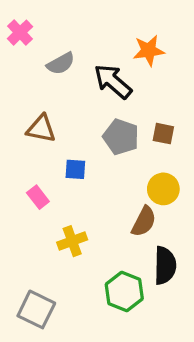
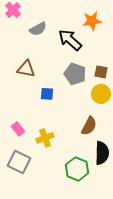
yellow circle: (163, 189) -> (101, 94), moved
pink rectangle: (38, 197) -> (18, 129), moved
gray square: (36, 309) -> (19, 162), moved

